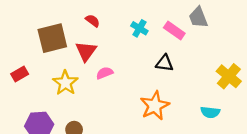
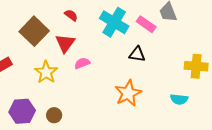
cyan cross: (139, 28) -> (114, 22), size x1.8
brown square: (52, 38) -> (34, 31), turned -32
yellow cross: (229, 76) -> (196, 66), turned -35

